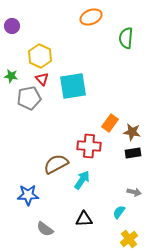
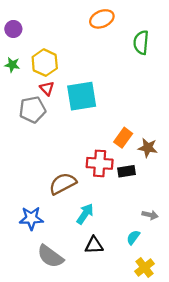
green star: (11, 76) -> (12, 65), moved
black rectangle: (133, 153) -> (127, 171), moved
cyan arrow: (82, 180) -> (85, 214), moved
gray semicircle: (45, 229) -> (50, 256), size x1.4

